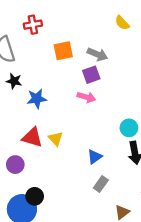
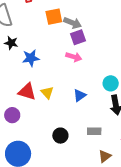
gray arrow: (97, 54) -> (73, 23), moved
blue triangle: (95, 157) -> (80, 95), moved
gray rectangle: (101, 184) -> (94, 131), moved, turned 56
black circle: (35, 196) -> (60, 136), moved

